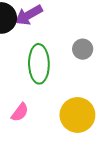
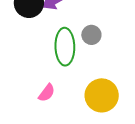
gray circle: (83, 49) -> (91, 35), moved

